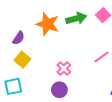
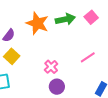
purple circle: (59, 90) -> (57, 87), moved

